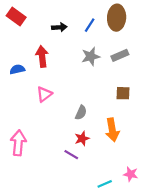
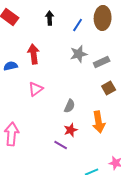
black arrow: (59, 27) -> (50, 18), moved, turned -88
gray rectangle: (120, 55) -> (102, 62), moved
brown square: (123, 93) -> (109, 88), turned -32

